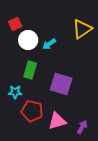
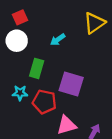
white circle: (28, 40) -> (17, 41), moved
red pentagon: (32, 111) -> (44, 102), moved

